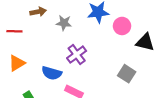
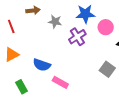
red line: (14, 31) -> (11, 26), turned 64
purple cross: (77, 55) -> (77, 37), moved

